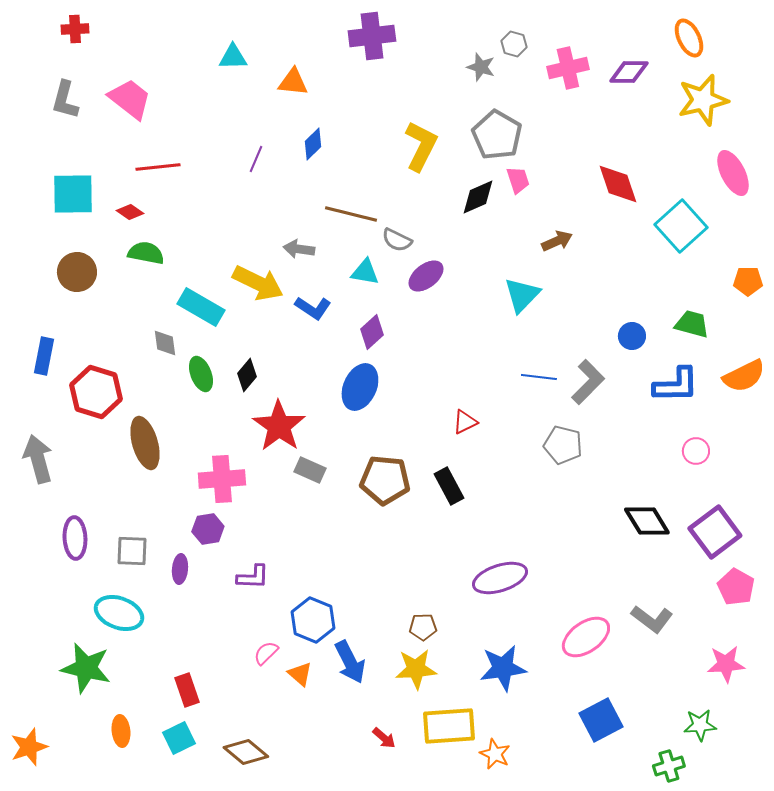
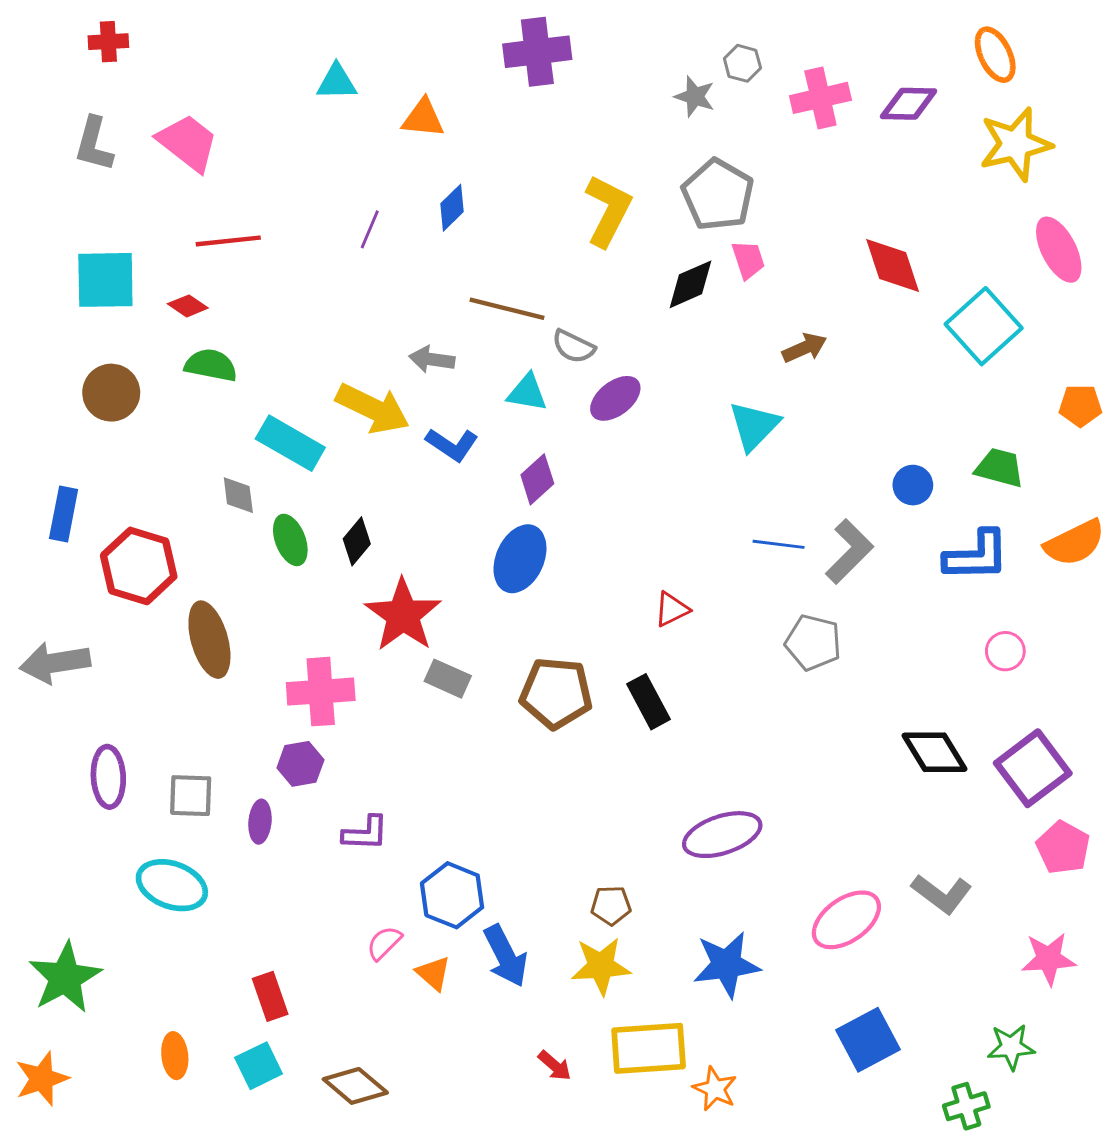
gray arrow: (38, 459) -> (55, 663), turned -84
green star: (86, 668) -> (65, 978), moved, turned 30

